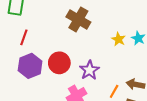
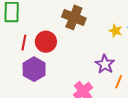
red circle: (59, 63) -> (46, 42), moved
purple star: (89, 70) -> (105, 64), moved

